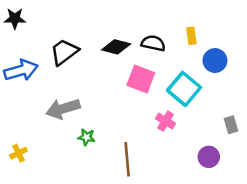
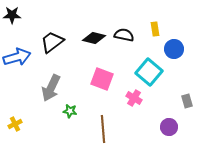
pink square: (141, 79) -> (102, 79), moved
gray arrow: (63, 109) -> (51, 88), turned -48

